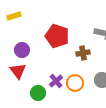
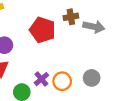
brown cross: (83, 53) -> (71, 17), moved

